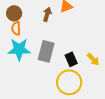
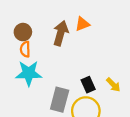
brown arrow: (47, 14) -> (61, 33), size x1.5
gray rectangle: (46, 51) -> (60, 100), moved

